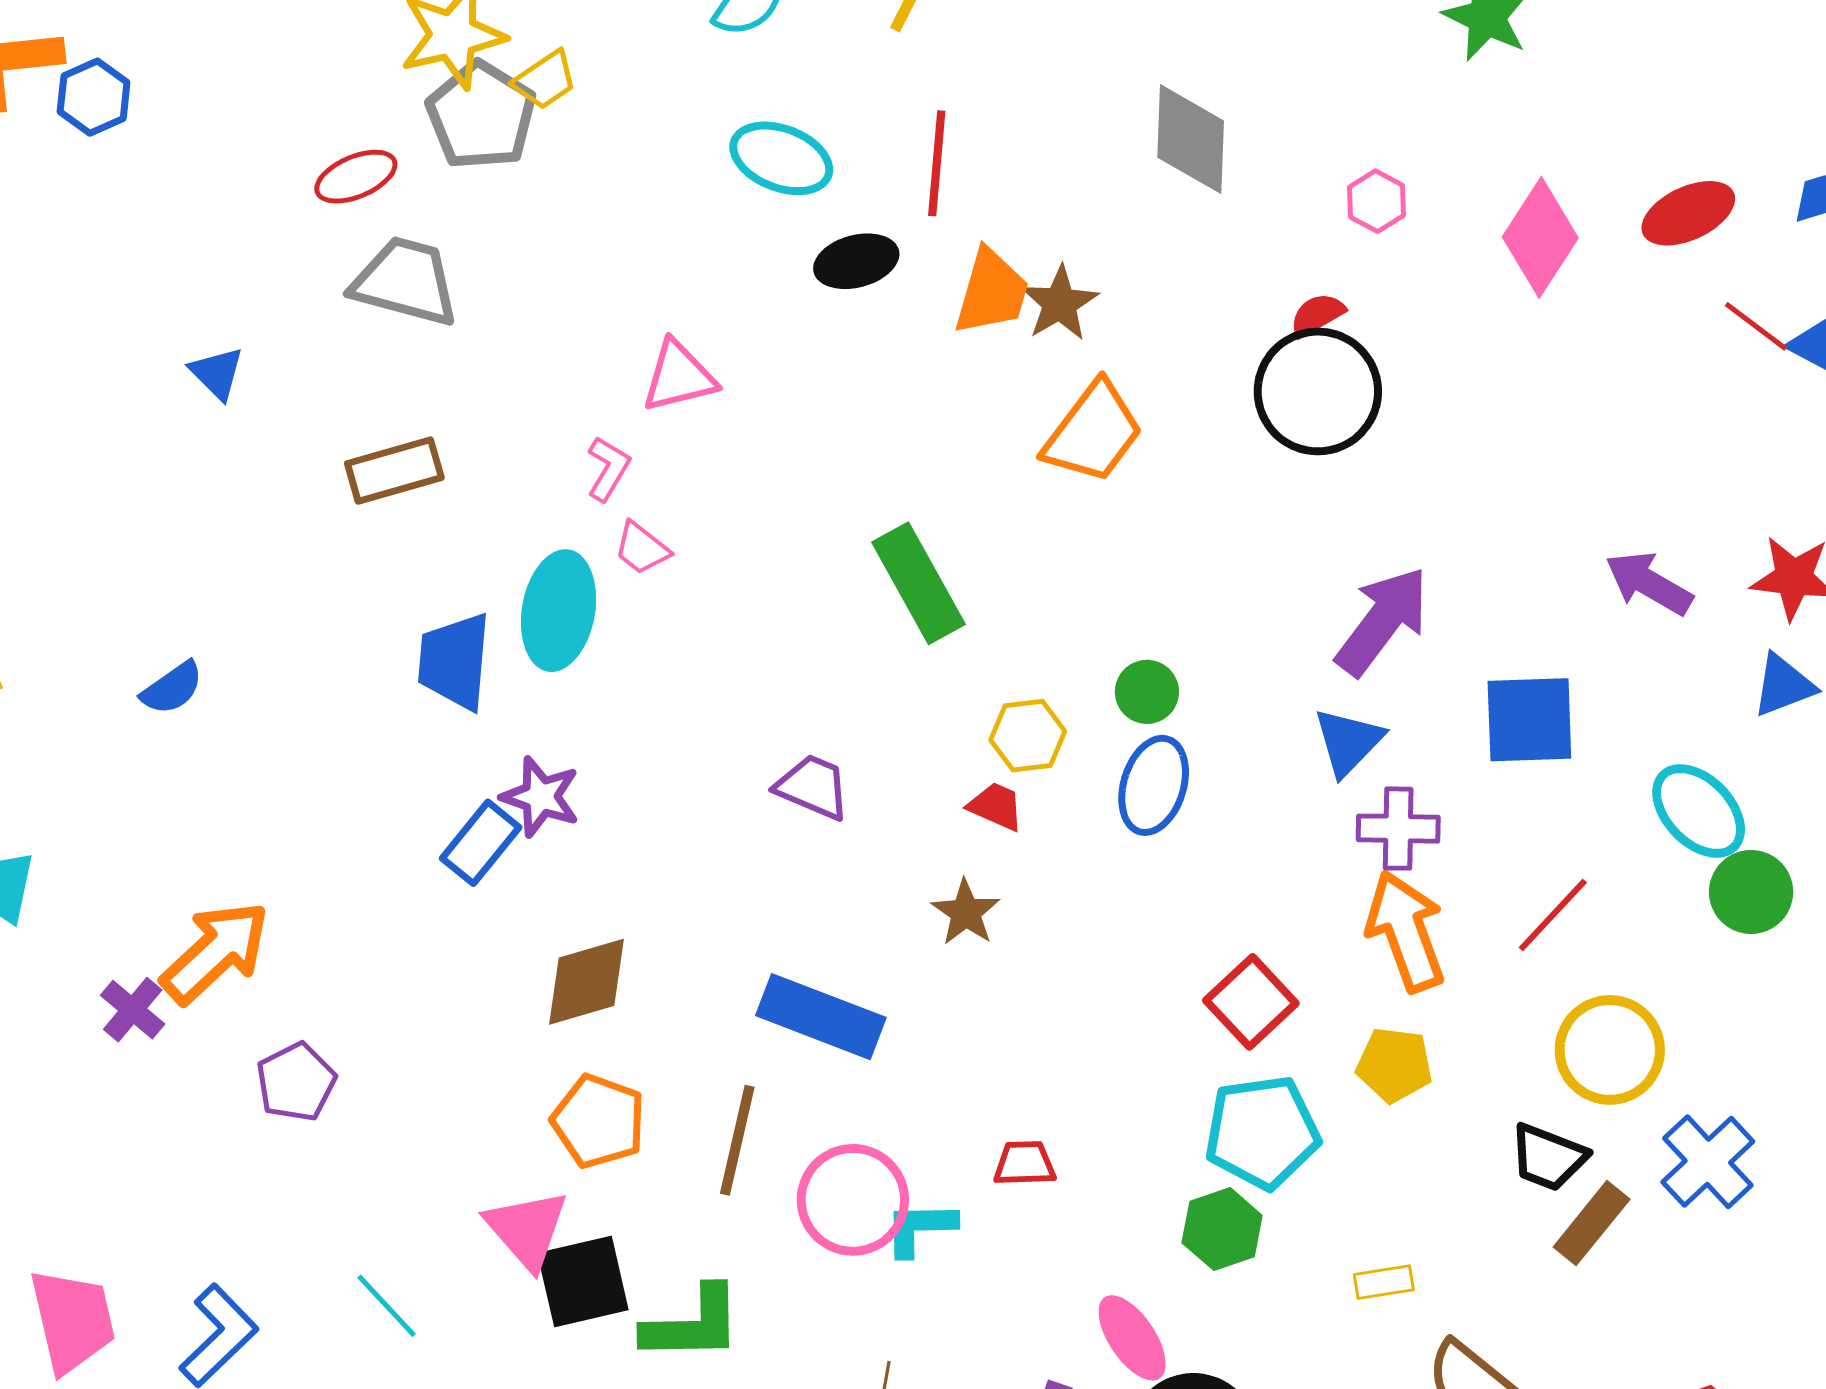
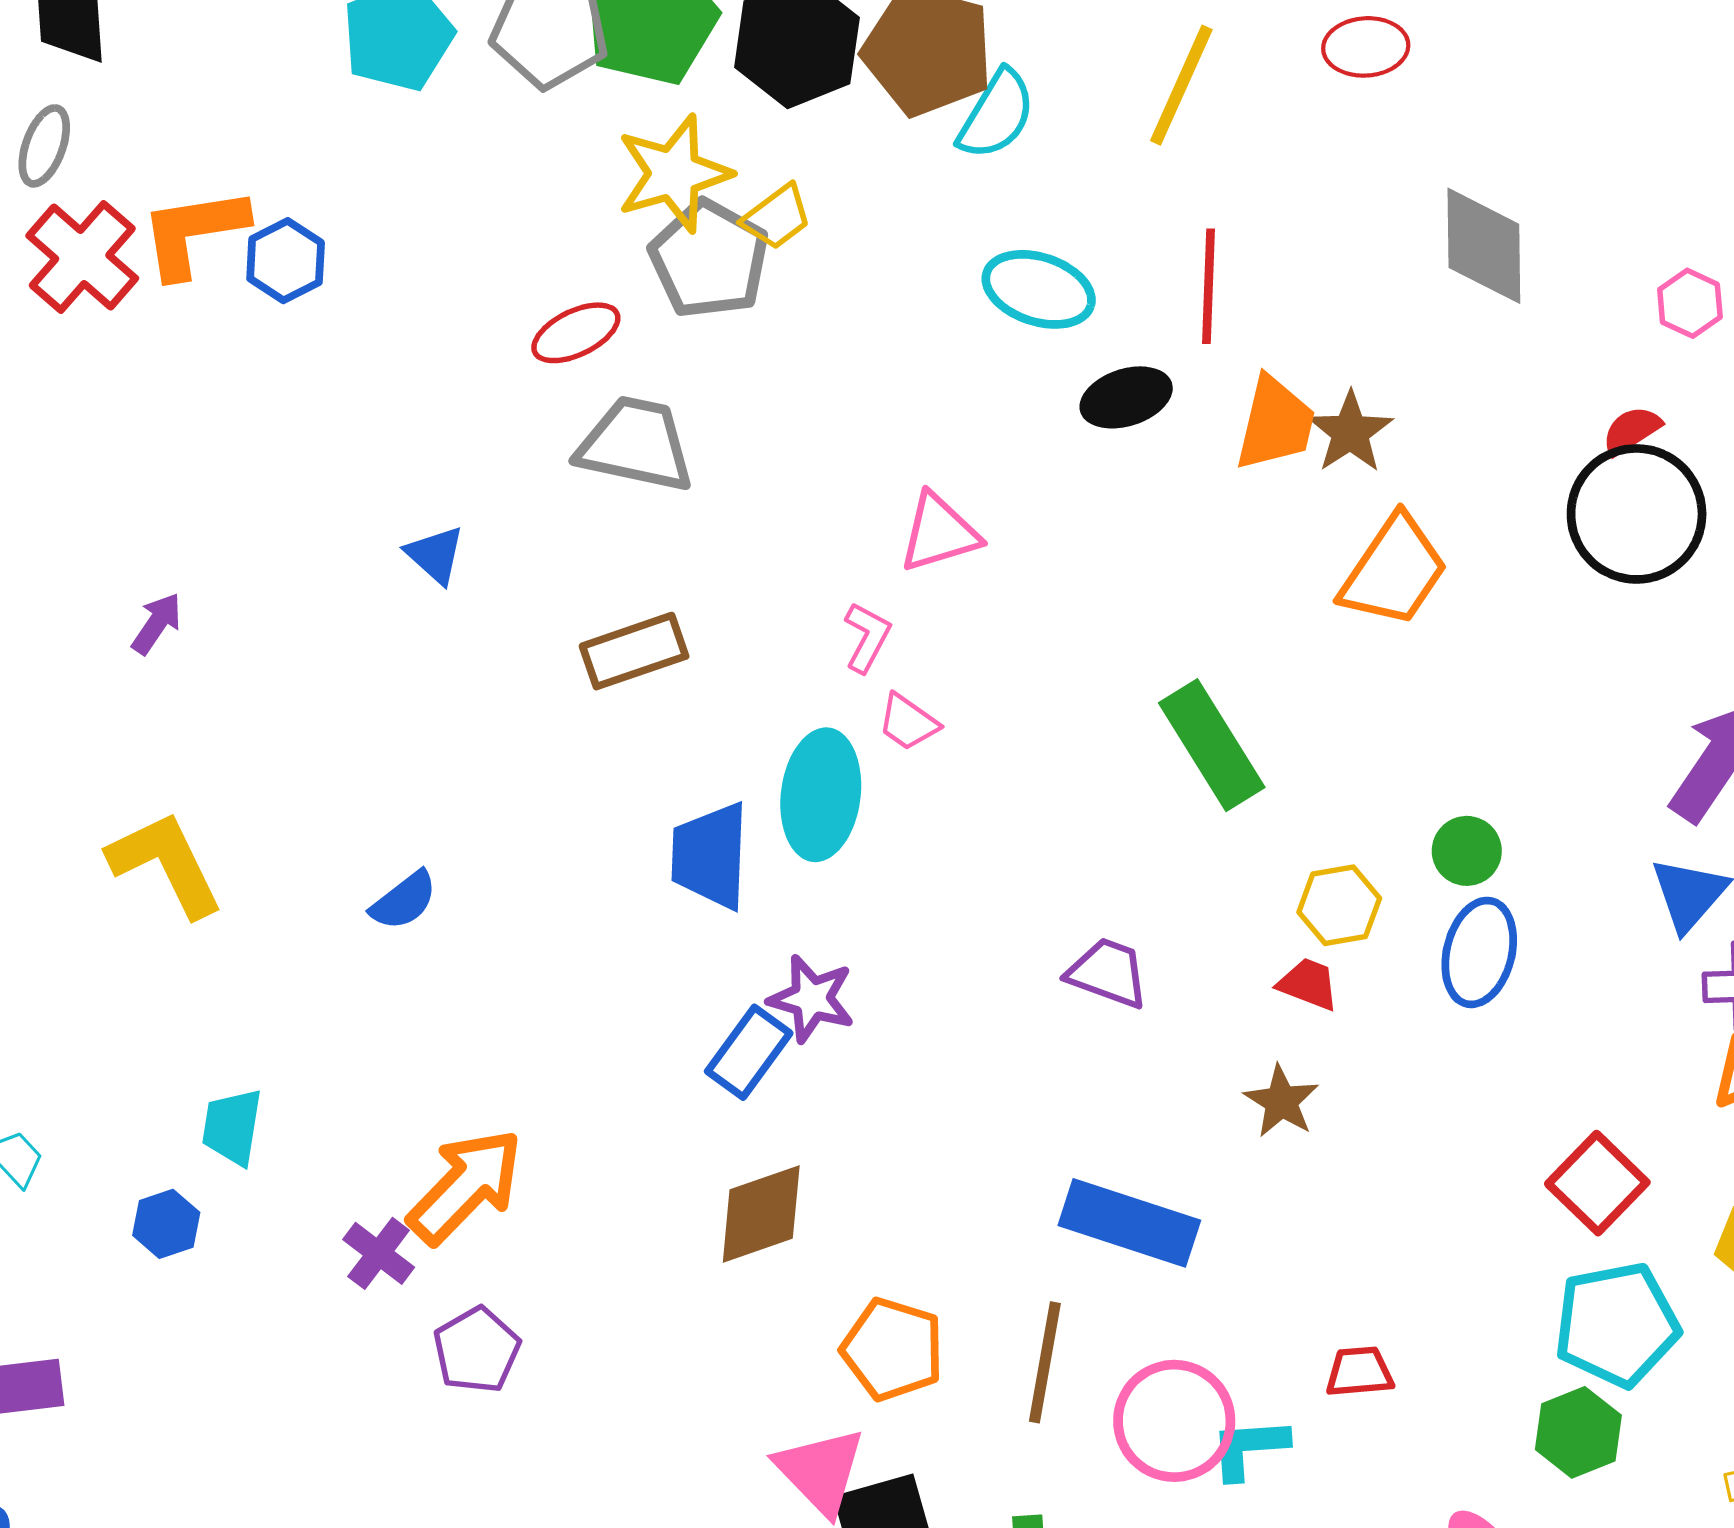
brown diamond: (586, 982) -> (761, 1214), moved
purple pentagon: (296, 1082) -> (477, 1350), moved

